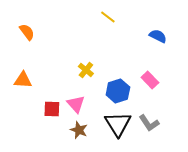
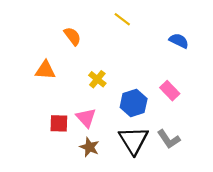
orange semicircle: (27, 32) -> (72, 36), moved
orange triangle: (23, 80) -> (45, 70), moved

